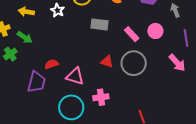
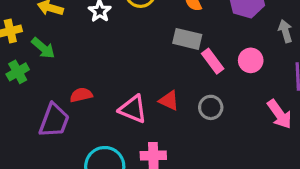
gray rectangle: (100, 24) -> (187, 39), moved
gray circle: (134, 63) -> (211, 107), size x0.6
pink triangle: (75, 76) -> (133, 109), moved

